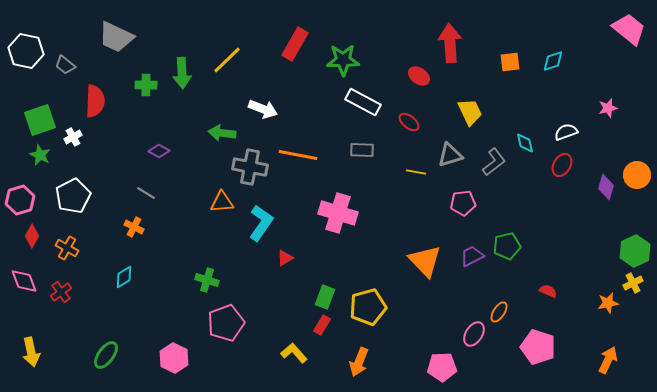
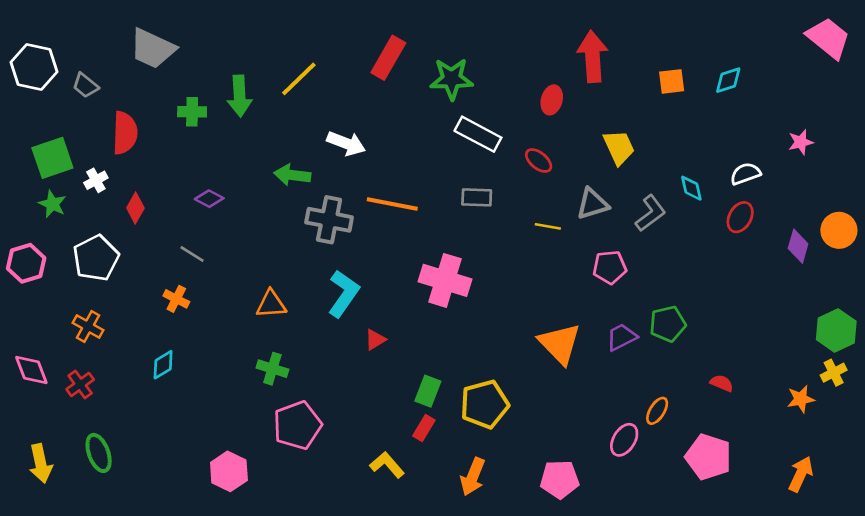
red ellipse: (419, 76) -> (552, 100), turned 70
orange triangle: (222, 202) -> (271, 304), moved
red diamond: (32, 236) -> (135, 208), moved
green ellipse: (106, 355) -> (99, 453), moved, turned -56
pink pentagon: (442, 367) -> (560, 479), moved

